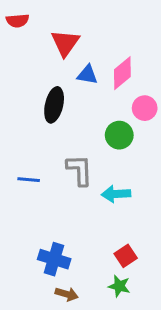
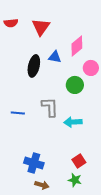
red semicircle: (17, 21) -> (11, 23), moved
blue triangle: (87, 75) -> (55, 57), moved

